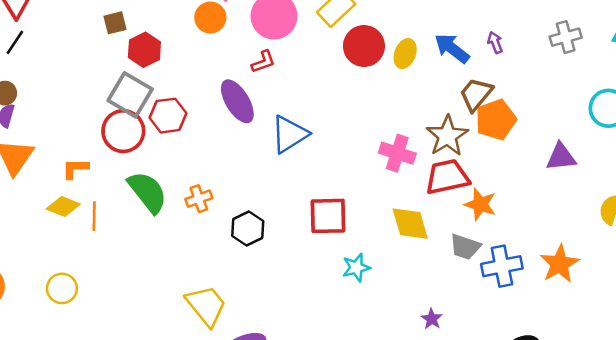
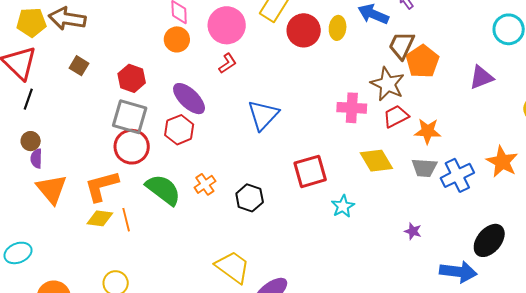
brown square: (115, 23) -> (79, 66), moved, turned -30
purple ellipse: (237, 101) -> (189, 99), moved
red hexagon: (168, 116) -> (179, 130), moved
orange L-shape: (75, 169) -> (102, 186), size x1.6
red trapezoid: (447, 177) -> (396, 116), size x0.7

